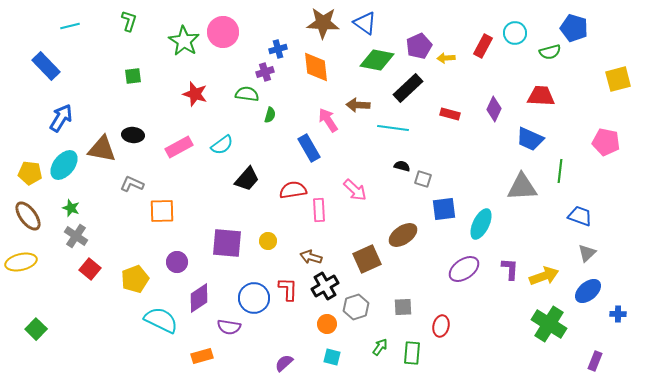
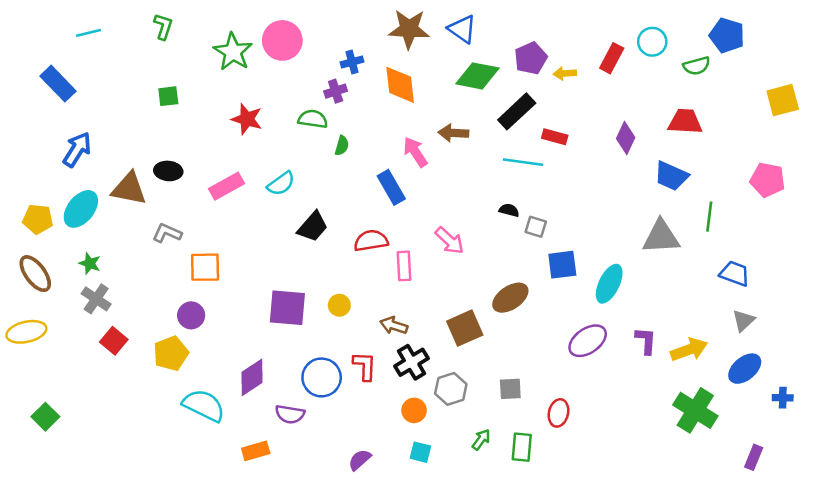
red rectangle: (450, 114) -> (555, 137), moved
cyan line: (393, 128) -> (523, 162), moved
purple circle: (177, 262) -> (191, 315), moved

